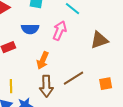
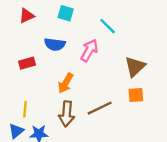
brown triangle: (99, 40) -> (135, 67), turned -30
orange square: (106, 84) -> (136, 95), moved

